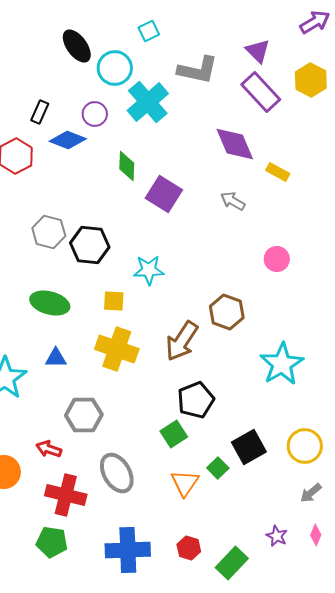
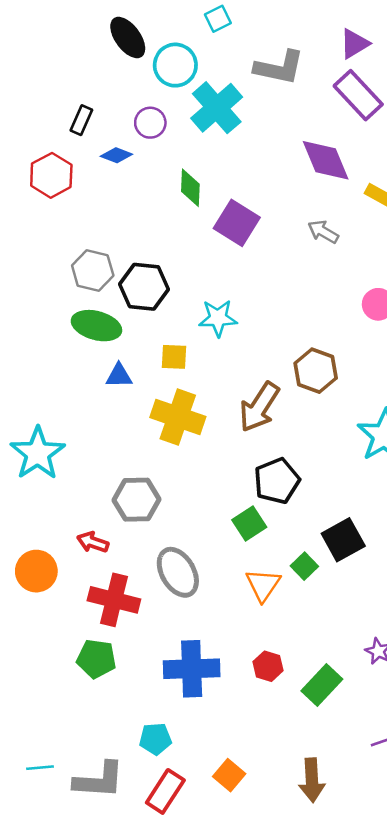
purple triangle: (258, 51) -> (354, 44), turned 44
blue diamond: (68, 140) -> (116, 155), size x0.7
green ellipse: (50, 303) -> (96, 326), moved
blue triangle: (56, 358) -> (119, 376), moved

